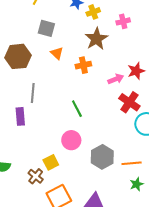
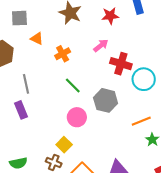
orange cross: (83, 65) -> (63, 54), moved
red star: (136, 71) -> (110, 16), moved, turned 30
gray hexagon: (102, 157) -> (106, 100), moved

